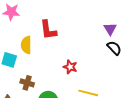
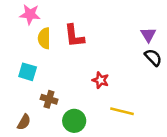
yellow semicircle: (26, 45) -> (44, 38), moved

